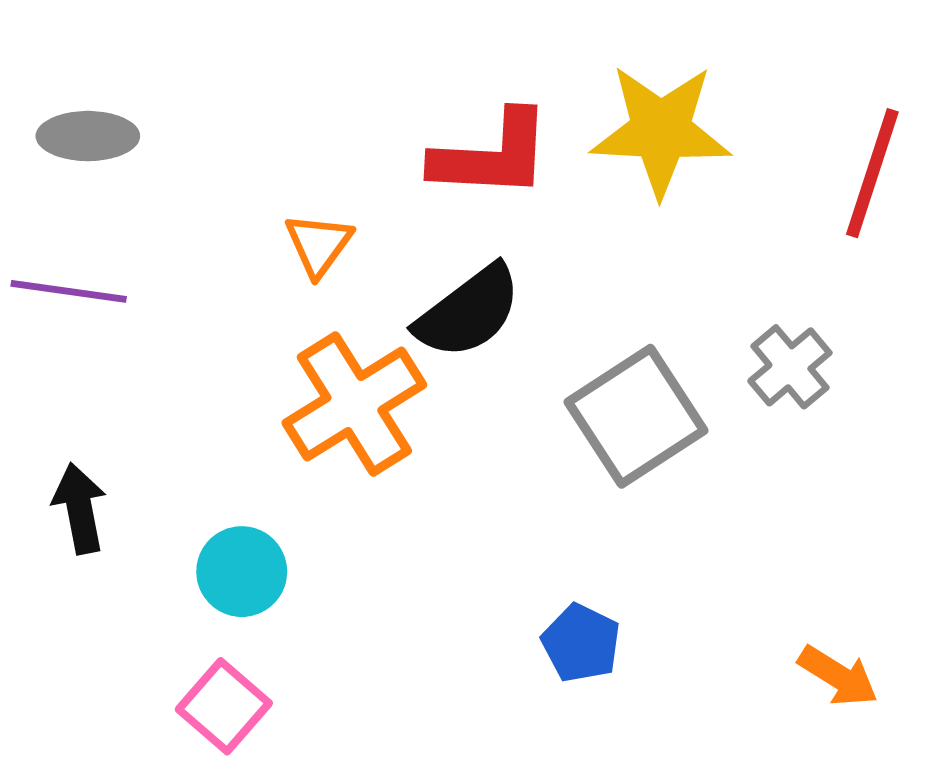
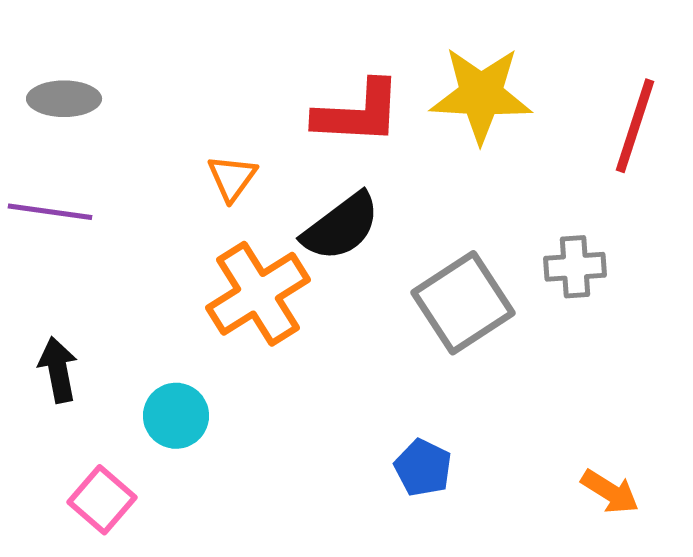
gray cross: (790, 367) -> (575, 267), turned 36
pink square: (224, 706) -> (102, 500), moved

